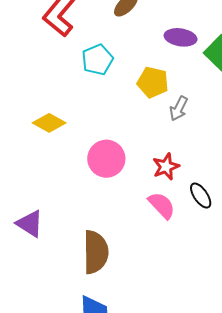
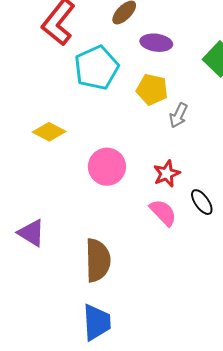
purple ellipse: (181, 37) -> (156, 43), moved
cyan pentagon: (97, 60) -> (96, 68), size x1.4

